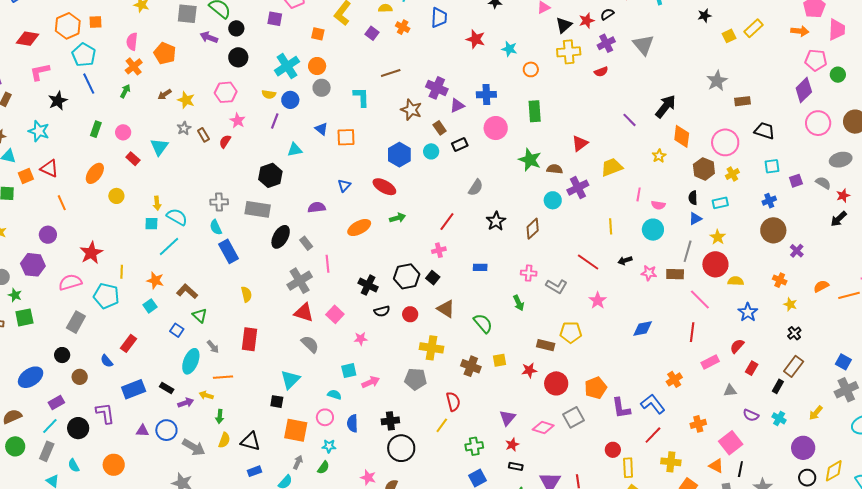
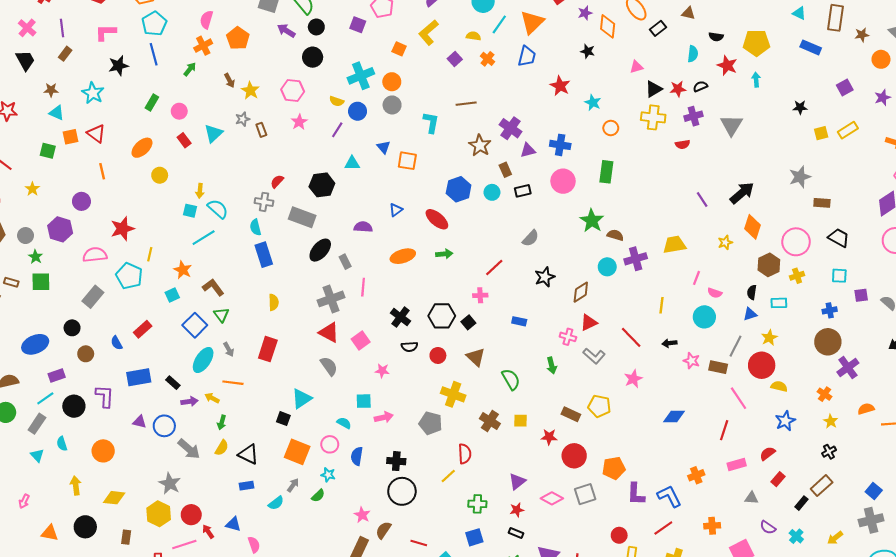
brown arrow: (165, 94) -> (229, 81), turned -96
red semicircle: (225, 141) -> (277, 181), moved
red triangle: (580, 143) -> (589, 323), moved
purple cross: (797, 251) -> (848, 368), size x1.5
blue square: (177, 330) -> (195, 325), size x1.6

